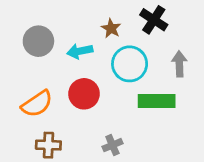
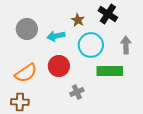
brown cross: (48, 145) -> (20, 102), moved
gray cross: (112, 145) -> (77, 92), moved

